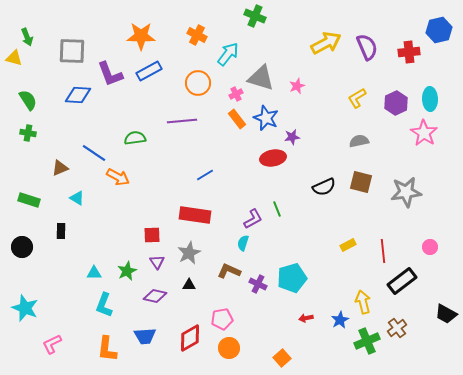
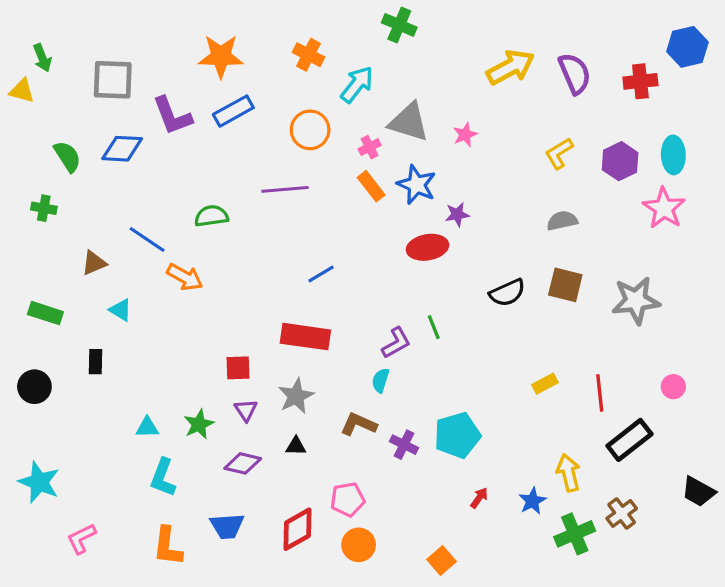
green semicircle: (28, 100) -> (67, 156), moved
red arrow: (306, 318) -> (479, 498), turned 136

